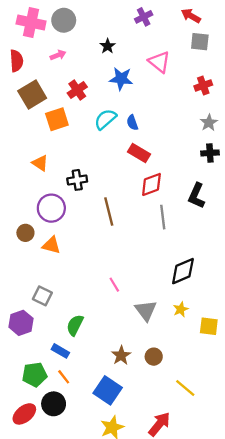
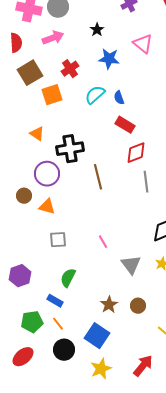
pink arrow: (58, 55) -> (53, 38), size x1.5
black cross: (77, 180) -> (70, 149), size x1.5
gray square: (42, 296) -> (58, 240), moved, turned -30
black circle: (54, 404) -> (64, 350), moved

